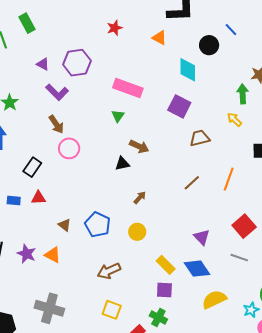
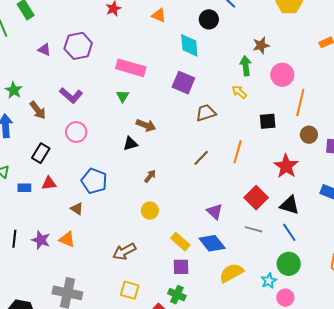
purple L-shape: (57, 92) -> (71, 95), moved
brown arrow: (56, 124) -> (38, 110), moved
blue pentagon: (98, 225) -> (94, 181), moved

